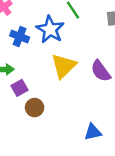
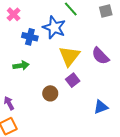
purple square: (19, 88) -> (73, 80), moved

